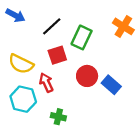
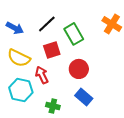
blue arrow: (15, 15) -> (15, 28), moved
green rectangle: (82, 37) -> (74, 34), turned -55
blue rectangle: (111, 85) -> (84, 97), moved

